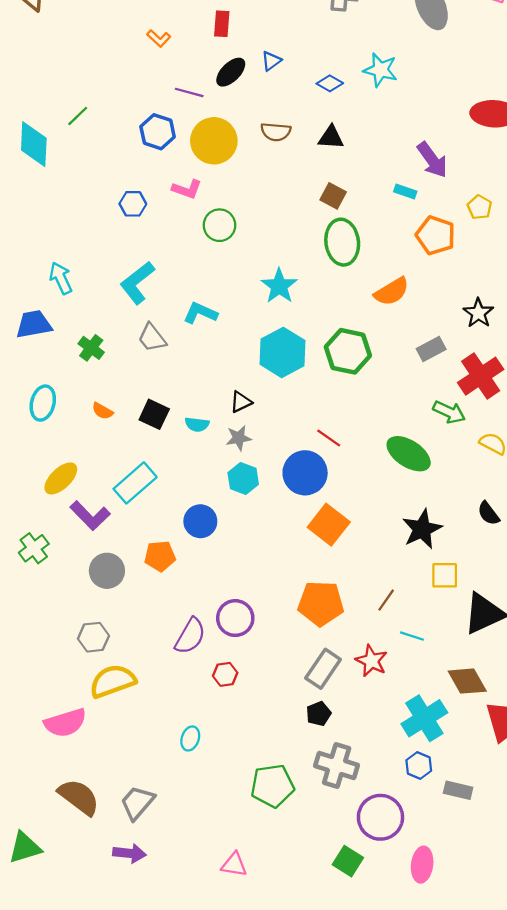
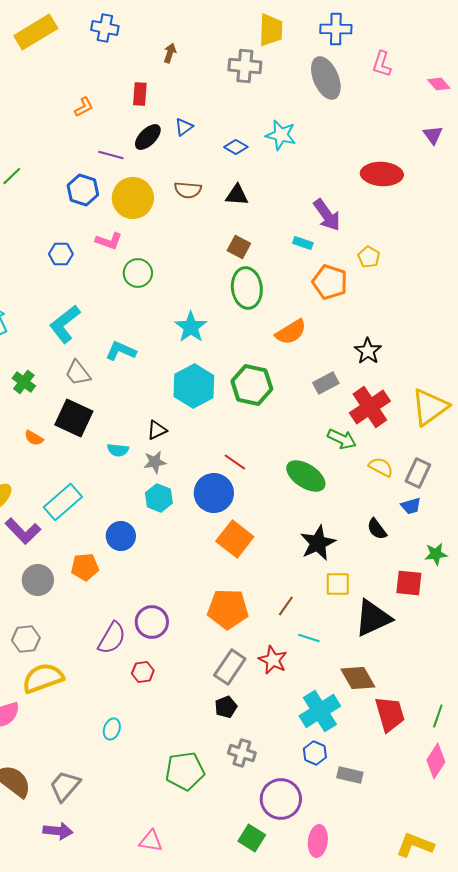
orange L-shape: (159, 38) -> (84, 107), turned -70
black square: (154, 414) -> (74, 418), moved, size x1.4
gray cross: (337, 765) -> (242, 753), size x0.7

